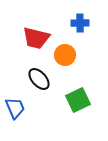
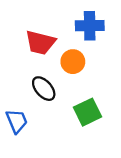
blue cross: (80, 23) -> (90, 26), size x1.4

